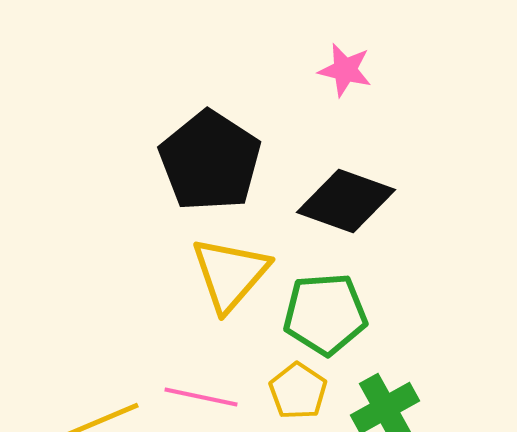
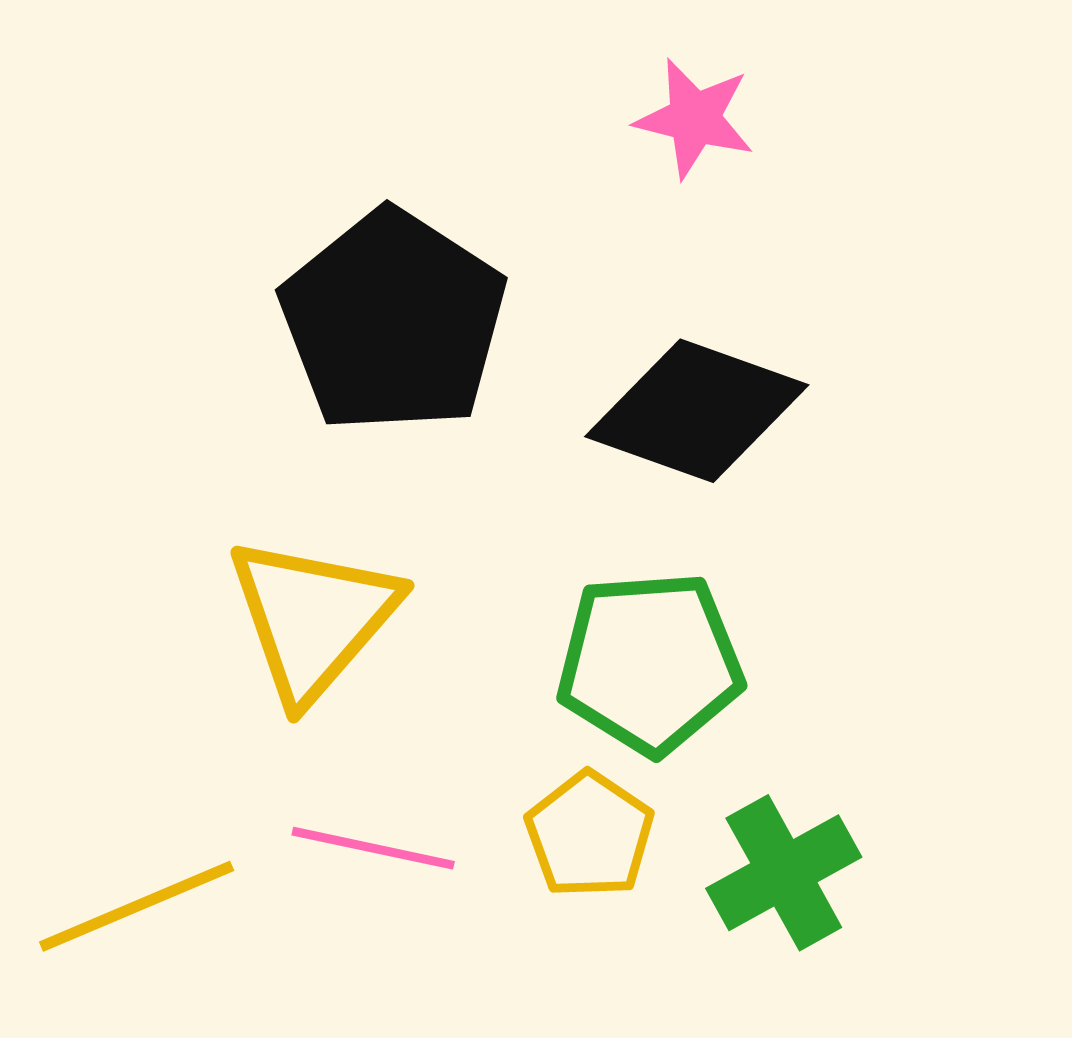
yellow triangle: (230, 274) -> (313, 618), moved

